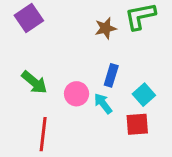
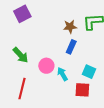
blue rectangle: (111, 75) -> (71, 47), moved
cyan square: (144, 95) -> (89, 72), turned -32

